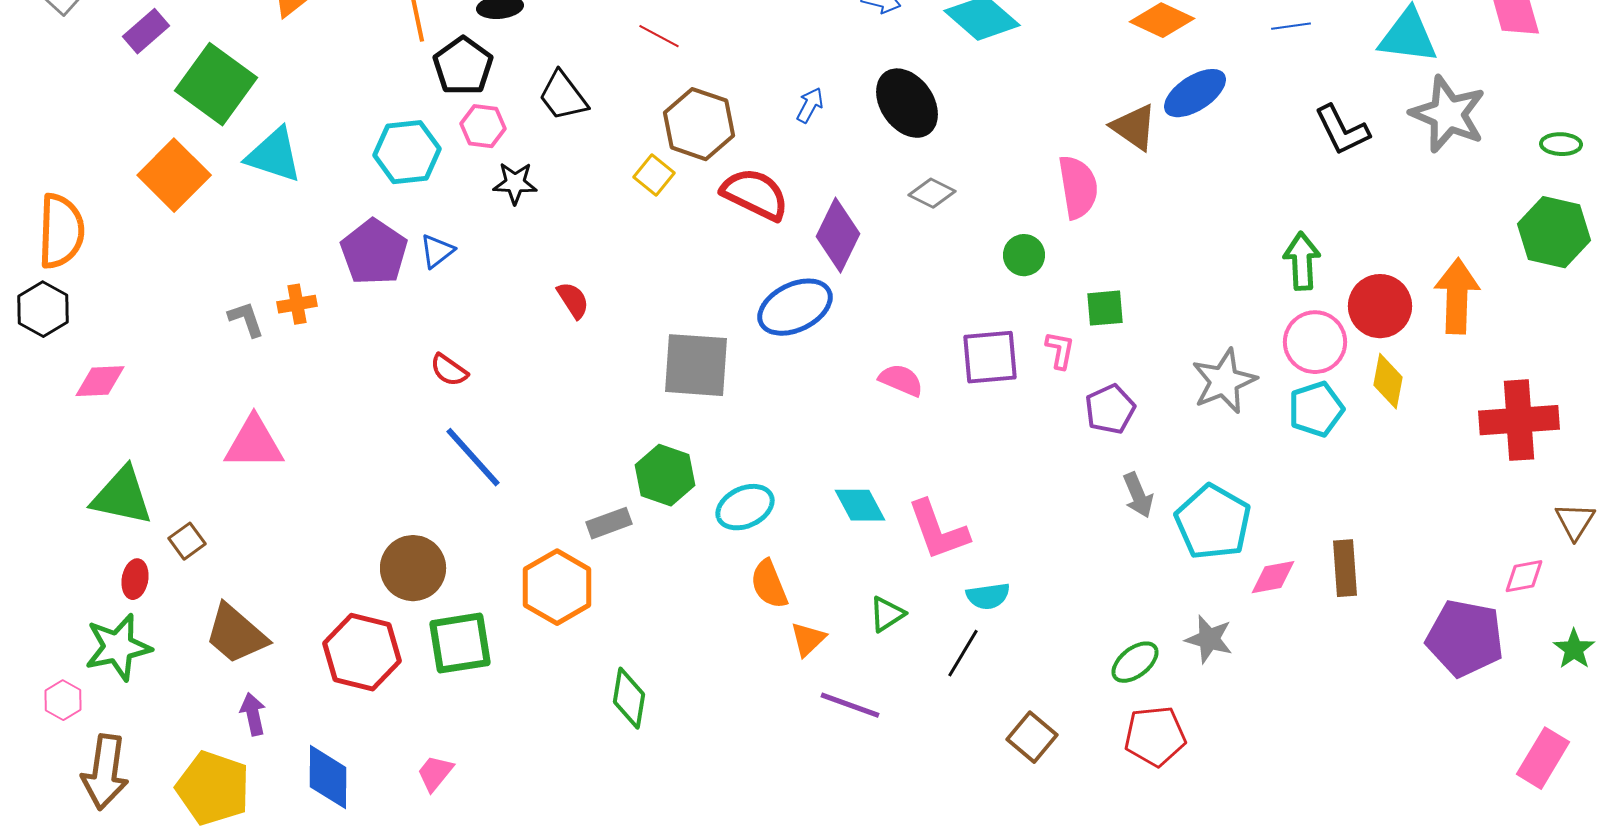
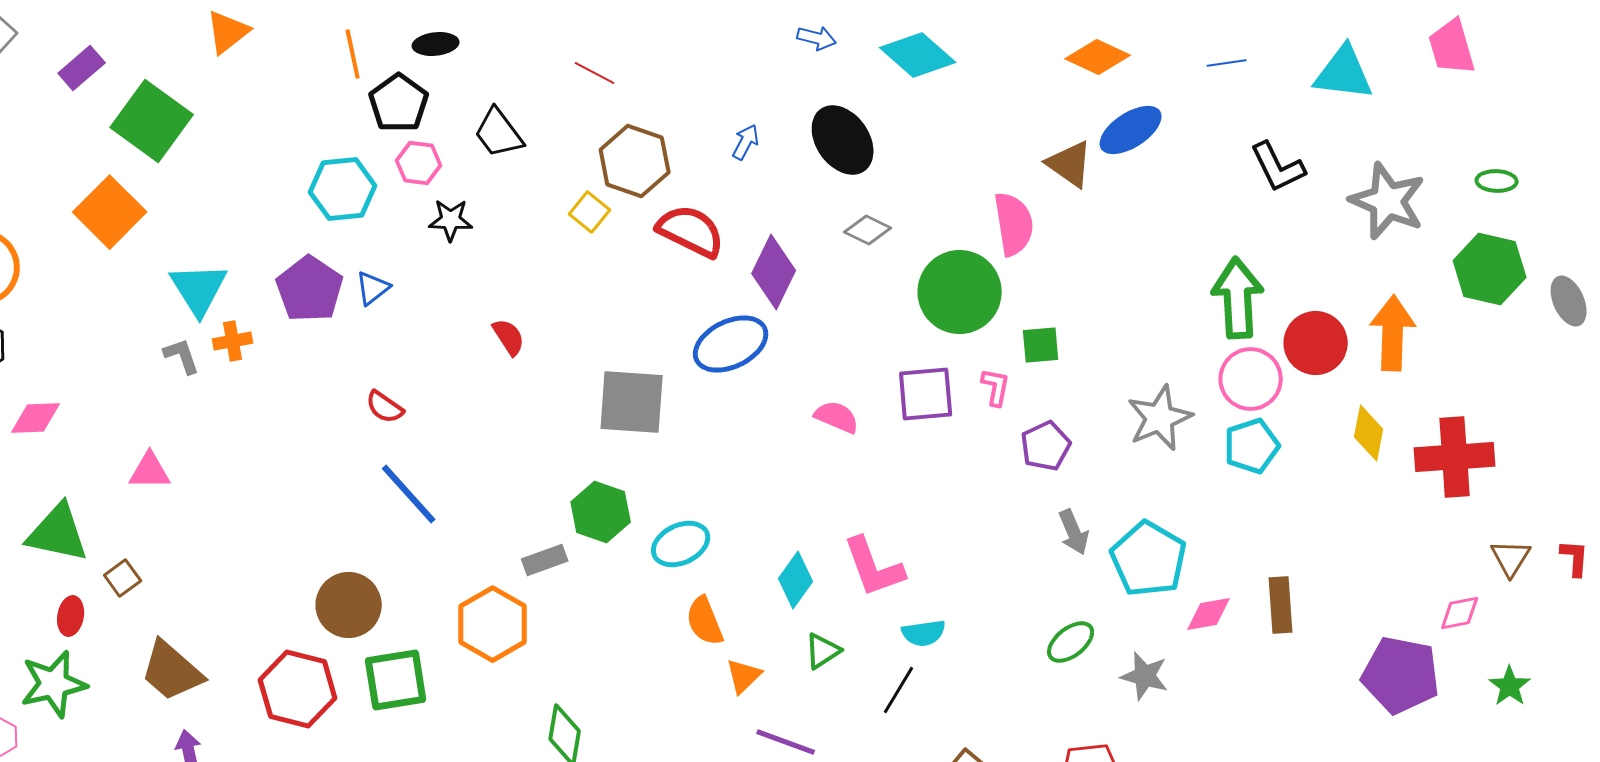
gray star: (1448, 114) -> (1388, 201), moved
cyan triangle: (274, 155) -> (199, 289), moved, turned 40
green circle: (1024, 255) -> (960, 292), size x2.0
green arrow: (1302, 261) -> (1238, 298), size x1.4
yellow diamond: (1388, 381) -> (1369, 433), moved
pink triangle: (254, 443) -> (150, 471), moved, size x0.7
cyan diamond: (860, 505) -> (796, 580), moved, turned 64
green ellipse: (1135, 662) -> (1071, 642), moved

